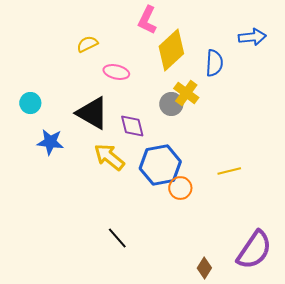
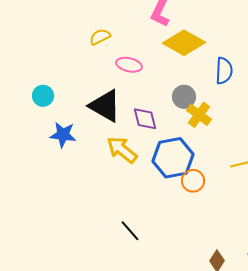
yellow diamond: (171, 50) -> (184, 43), turned 72
blue semicircle: (214, 63) -> (224, 71), moved
yellow cross: (186, 93) -> (199, 115), moved

